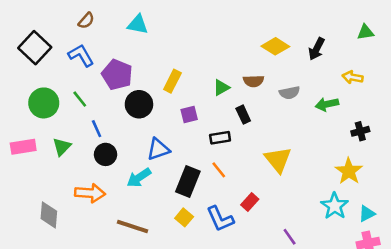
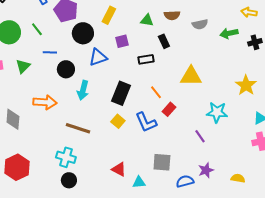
green triangle: (221, 88) -> (147, 20), turned 40
blue line: (97, 129) -> (50, 52), turned -64
black cross: (360, 131) -> (255, 42), moved
blue triangle: (158, 149) -> (98, 57), moved
black circle: (106, 154) -> (66, 69), moved
yellow triangle: (278, 160) -> (191, 76), turned -50
orange line: (219, 170) -> (156, 92), moved
cyan arrow: (139, 178) -> (83, 90), turned -42
cyan star: (335, 206) -> (217, 112), moved, turned -30

